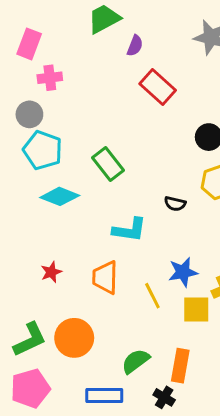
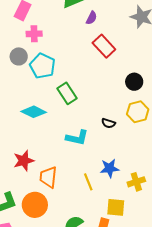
cyan pentagon: (43, 150) -> (42, 66), moved
red star: (51, 272) -> (24, 161), size x1.5
orange trapezoid: (105, 278) -> (48, 177), moved
yellow square: (196, 309) -> (116, 207), moved

